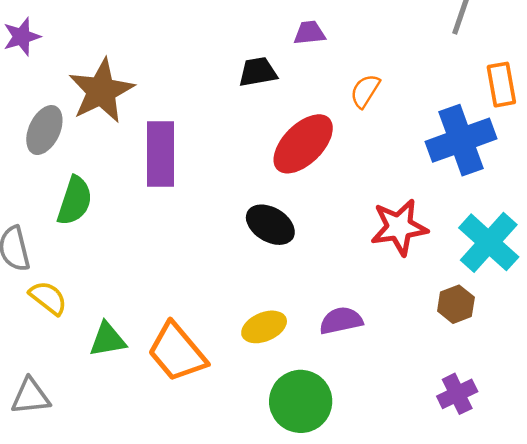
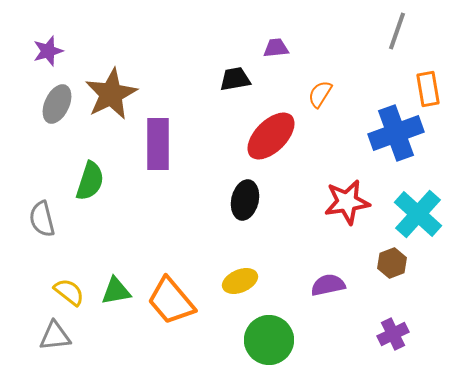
gray ellipse: (44, 130) -> (57, 104), moved
black ellipse: (270, 225) -> (245, 200), turned 72
yellow semicircle: (48, 298) -> (69, 292), moved
purple semicircle: (341, 321) -> (328, 285), moved

